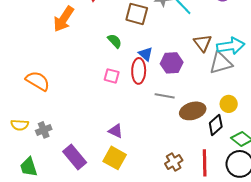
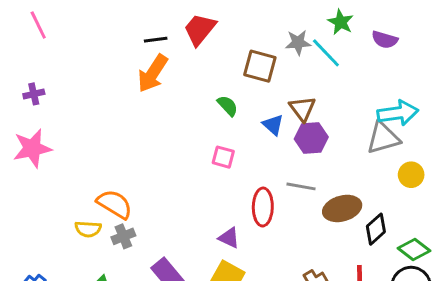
brown triangle: (203, 43) -> (302, 109), moved
red ellipse: (139, 71) -> (263, 207), moved
orange semicircle: (38, 81) -> (115, 204), moved
yellow circle: (229, 104) -> (411, 175), moved

